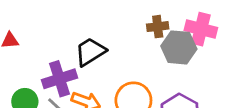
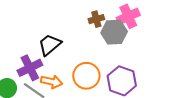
pink cross: (201, 29) -> (128, 16), turned -30

